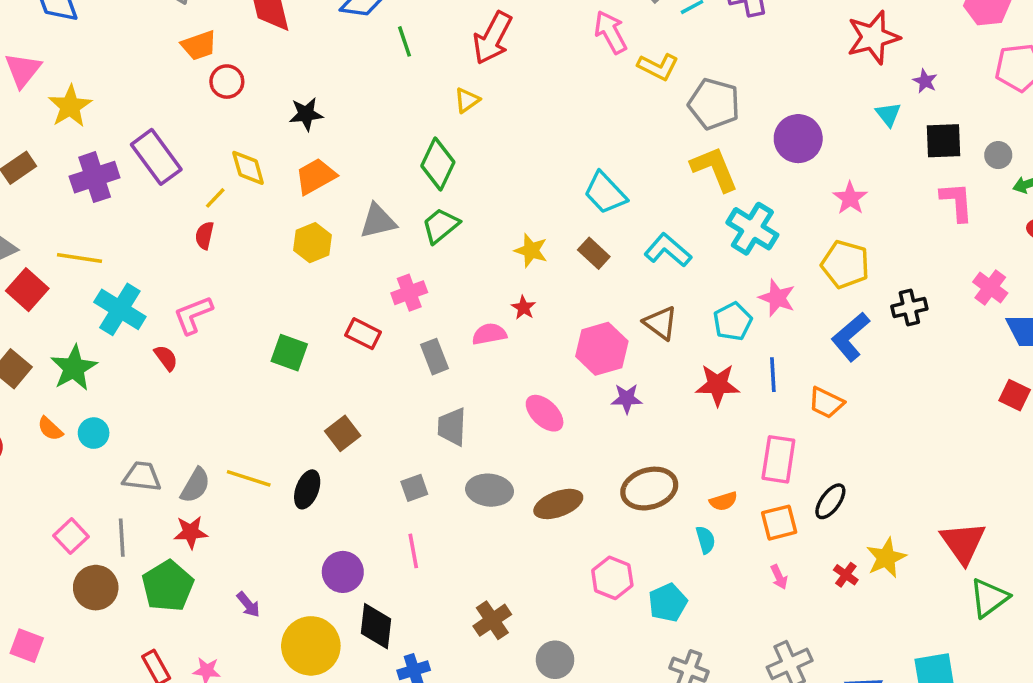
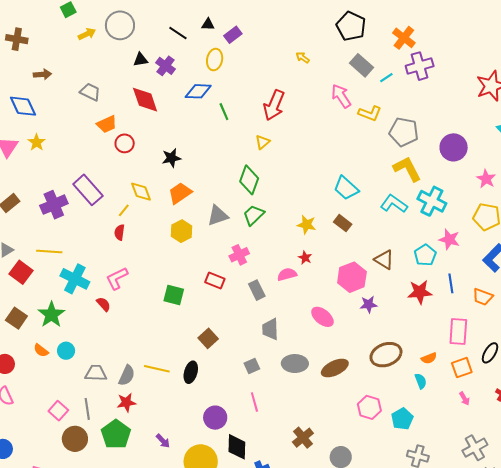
yellow star: (70, 106) -> (37, 142), moved, size x0.7
cyan L-shape: (668, 250) -> (394, 204), moved

